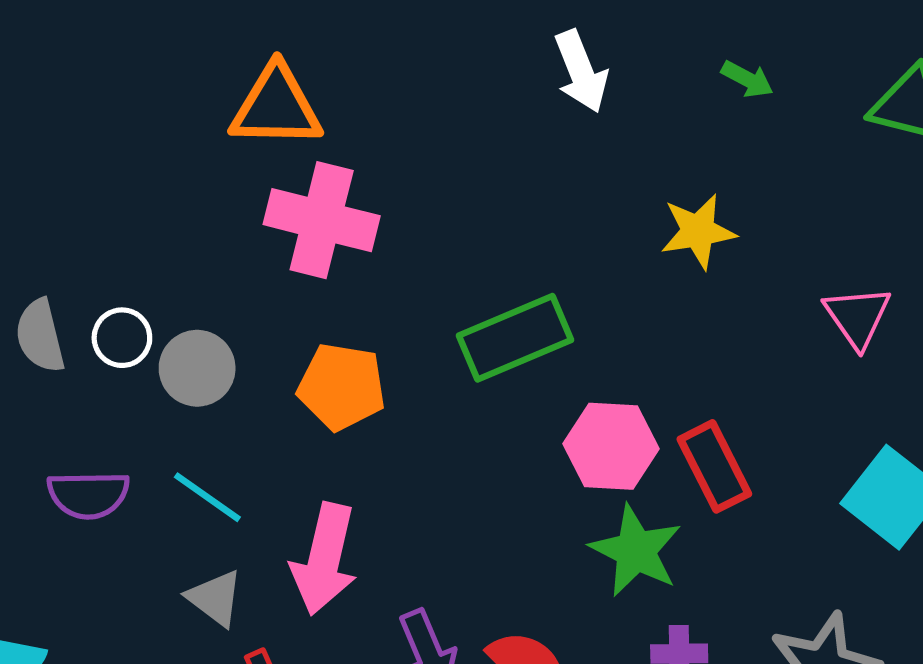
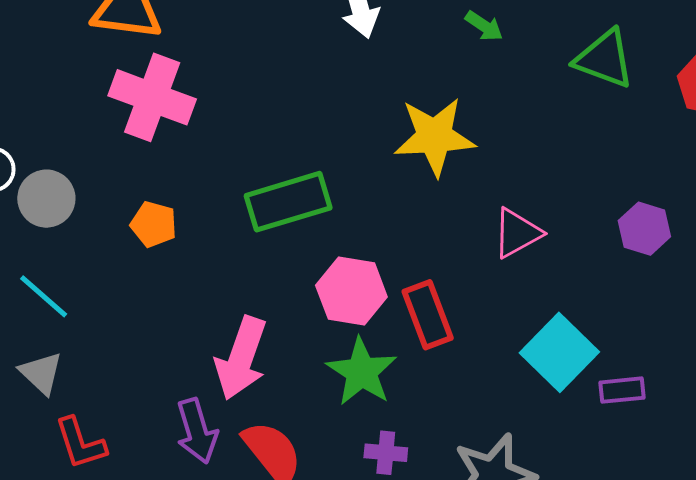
yellow star: (698, 231) -> (435, 136), size x1.4
pink triangle: (858, 317) -> (517, 233), moved, turned 30
orange pentagon: (342, 387) -> (154, 224), size x0.7
pink arrow: (324, 559) -> (241, 358), moved

